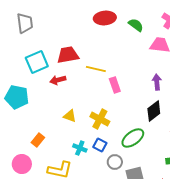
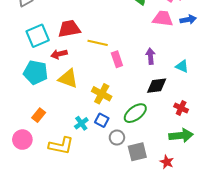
purple arrow: (157, 82) -> (151, 56), moved
cyan pentagon: (17, 97) -> (36, 72), moved
black diamond: (154, 111) -> (157, 86), turned 30
yellow triangle: (70, 116) -> (68, 79), moved, size x1.5
cyan cross: (80, 148) -> (81, 123), turned 32

